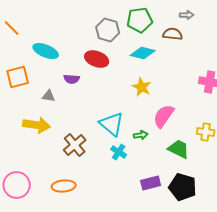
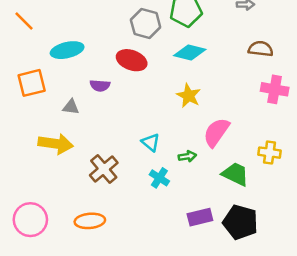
brown semicircle: (173, 34) -> (261, 49), moved
cyan ellipse: (46, 51) -> (67, 50), turned -35
cyan triangle: (112, 124) -> (151, 142), size x0.6

